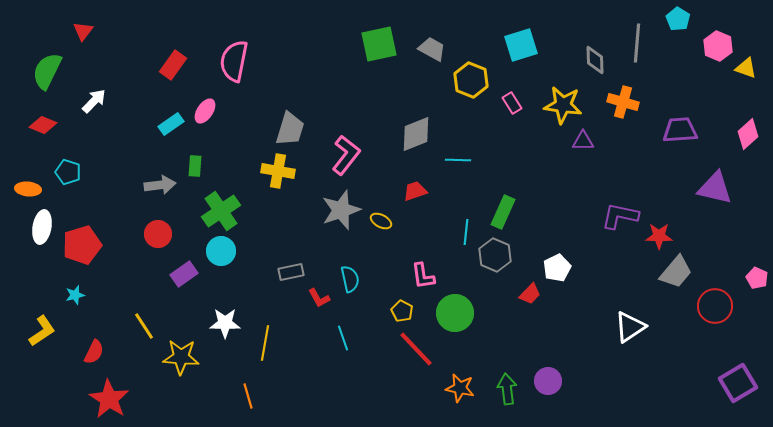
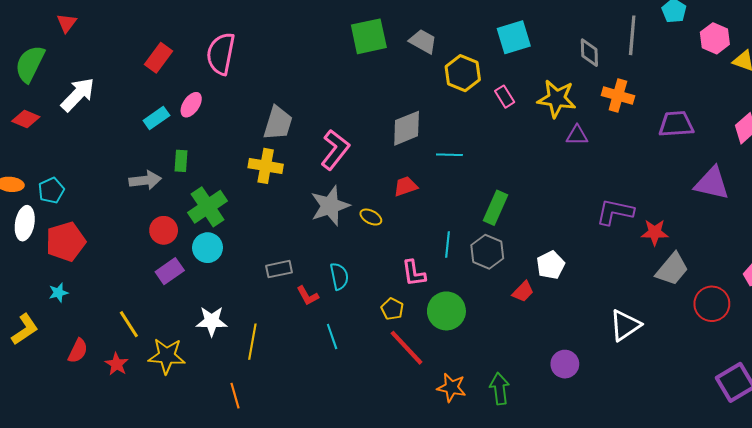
white arrow: (94, 101) -> (78, 95), size x1.4
cyan pentagon: (68, 172) -> (51, 190), moved, turned 30
cyan line: (466, 232) -> (447, 245), moved
red circle: (158, 234) -> (164, 230), moved
purple circle: (548, 381) -> (565, 364), moved
red star: (109, 399) -> (117, 364), moved, size x0.6

